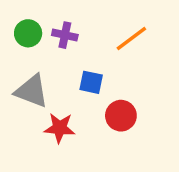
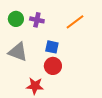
red circle: (121, 116) -> (53, 66), moved
red star: (60, 128) -> (35, 86), moved

